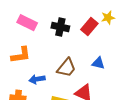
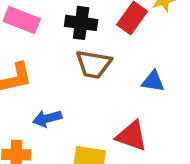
brown trapezoid: (66, 68) -> (94, 64), moved, turned 65

